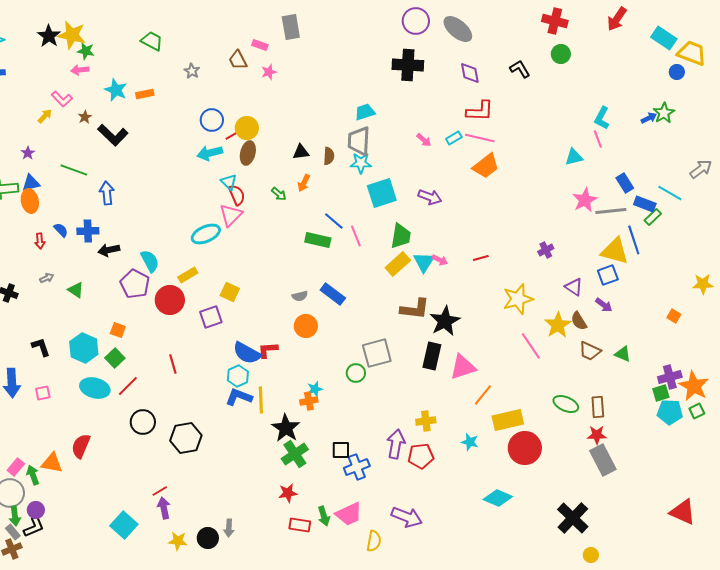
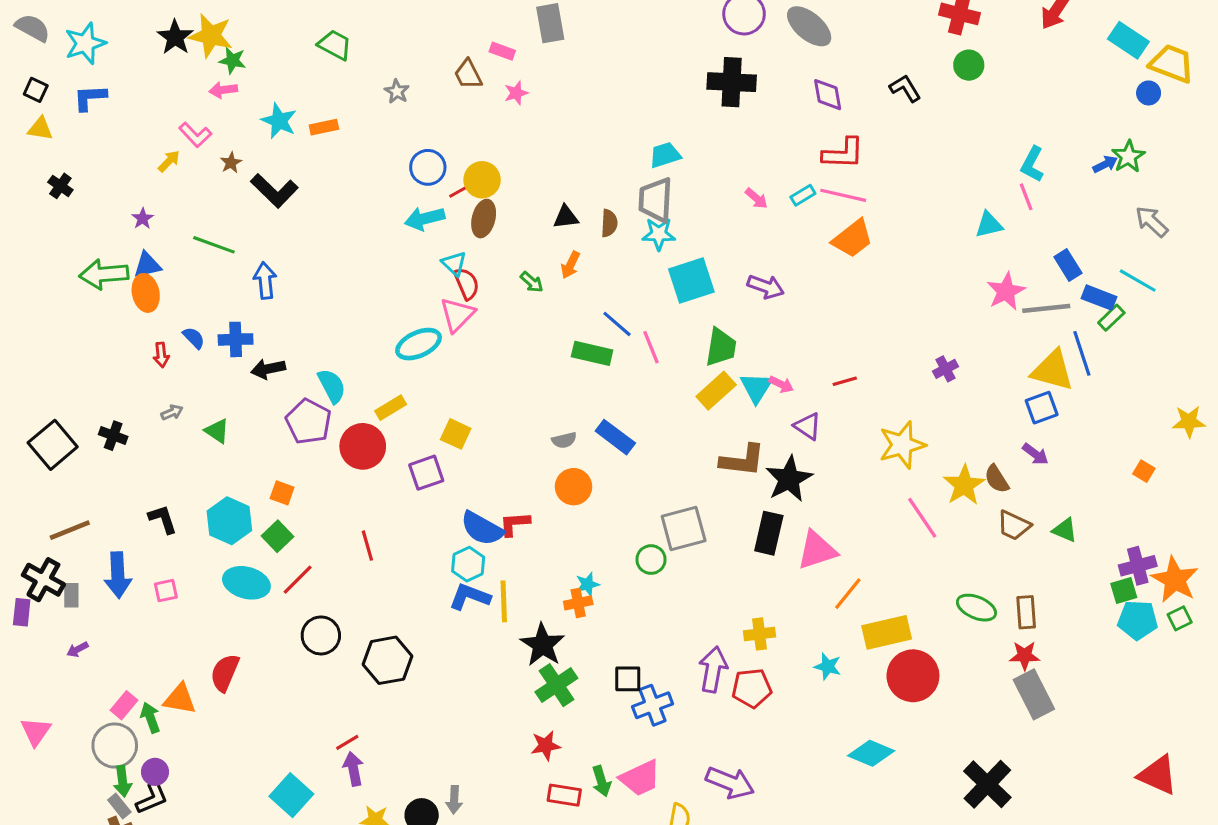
gray arrow: (701, 169) -> (1152, 222), moved, turned -100
purple triangle: (574, 287) -> (808, 426), moved

